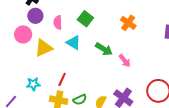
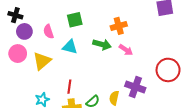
green square: (85, 19) -> (75, 20), turned -35
orange cross: (128, 23) -> (119, 26), moved, turned -35

